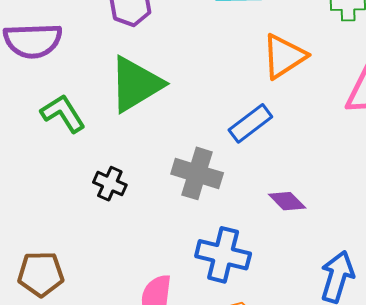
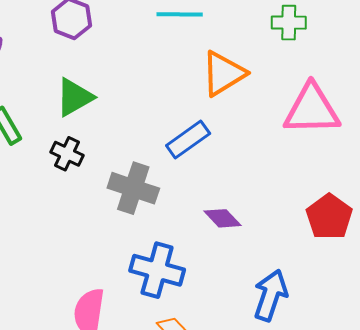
green triangle: (136, 84) -> (74, 97), size x0.7
black cross: (110, 184) -> (67, 154), moved

